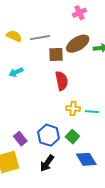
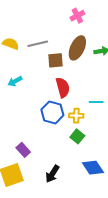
brown ellipse: (78, 44) -> (77, 48), turned -30
cyan line: (92, 112) -> (96, 102), moved
blue hexagon: (49, 135) -> (52, 112), moved
green square: (72, 137) -> (77, 136), moved

